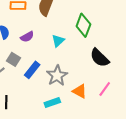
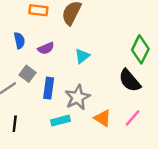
green diamond: (83, 25) -> (140, 49), moved
blue rectangle: (32, 70) -> (49, 88), turned -36
cyan rectangle: (52, 102) -> (60, 121), moved

